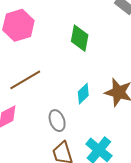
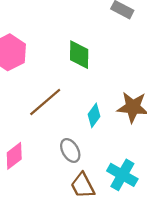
brown line: (25, 80) -> (45, 102), moved

